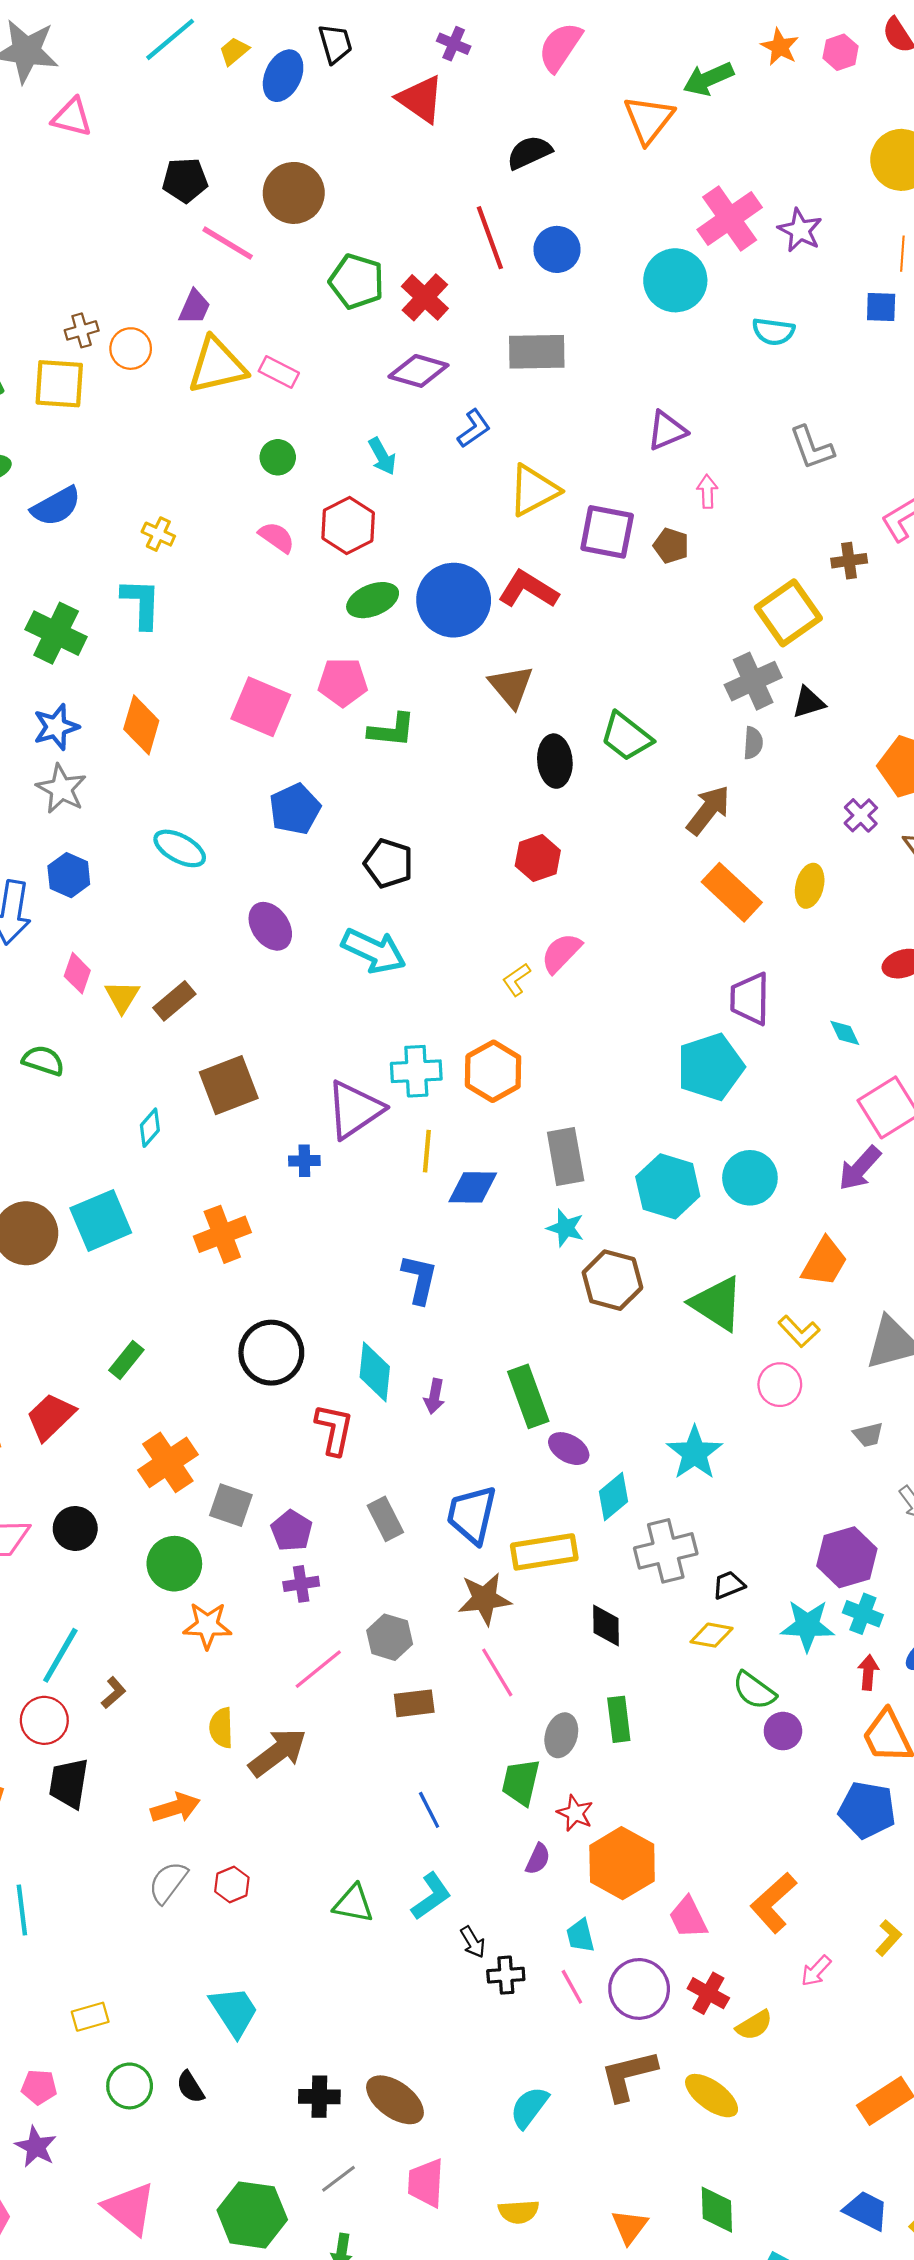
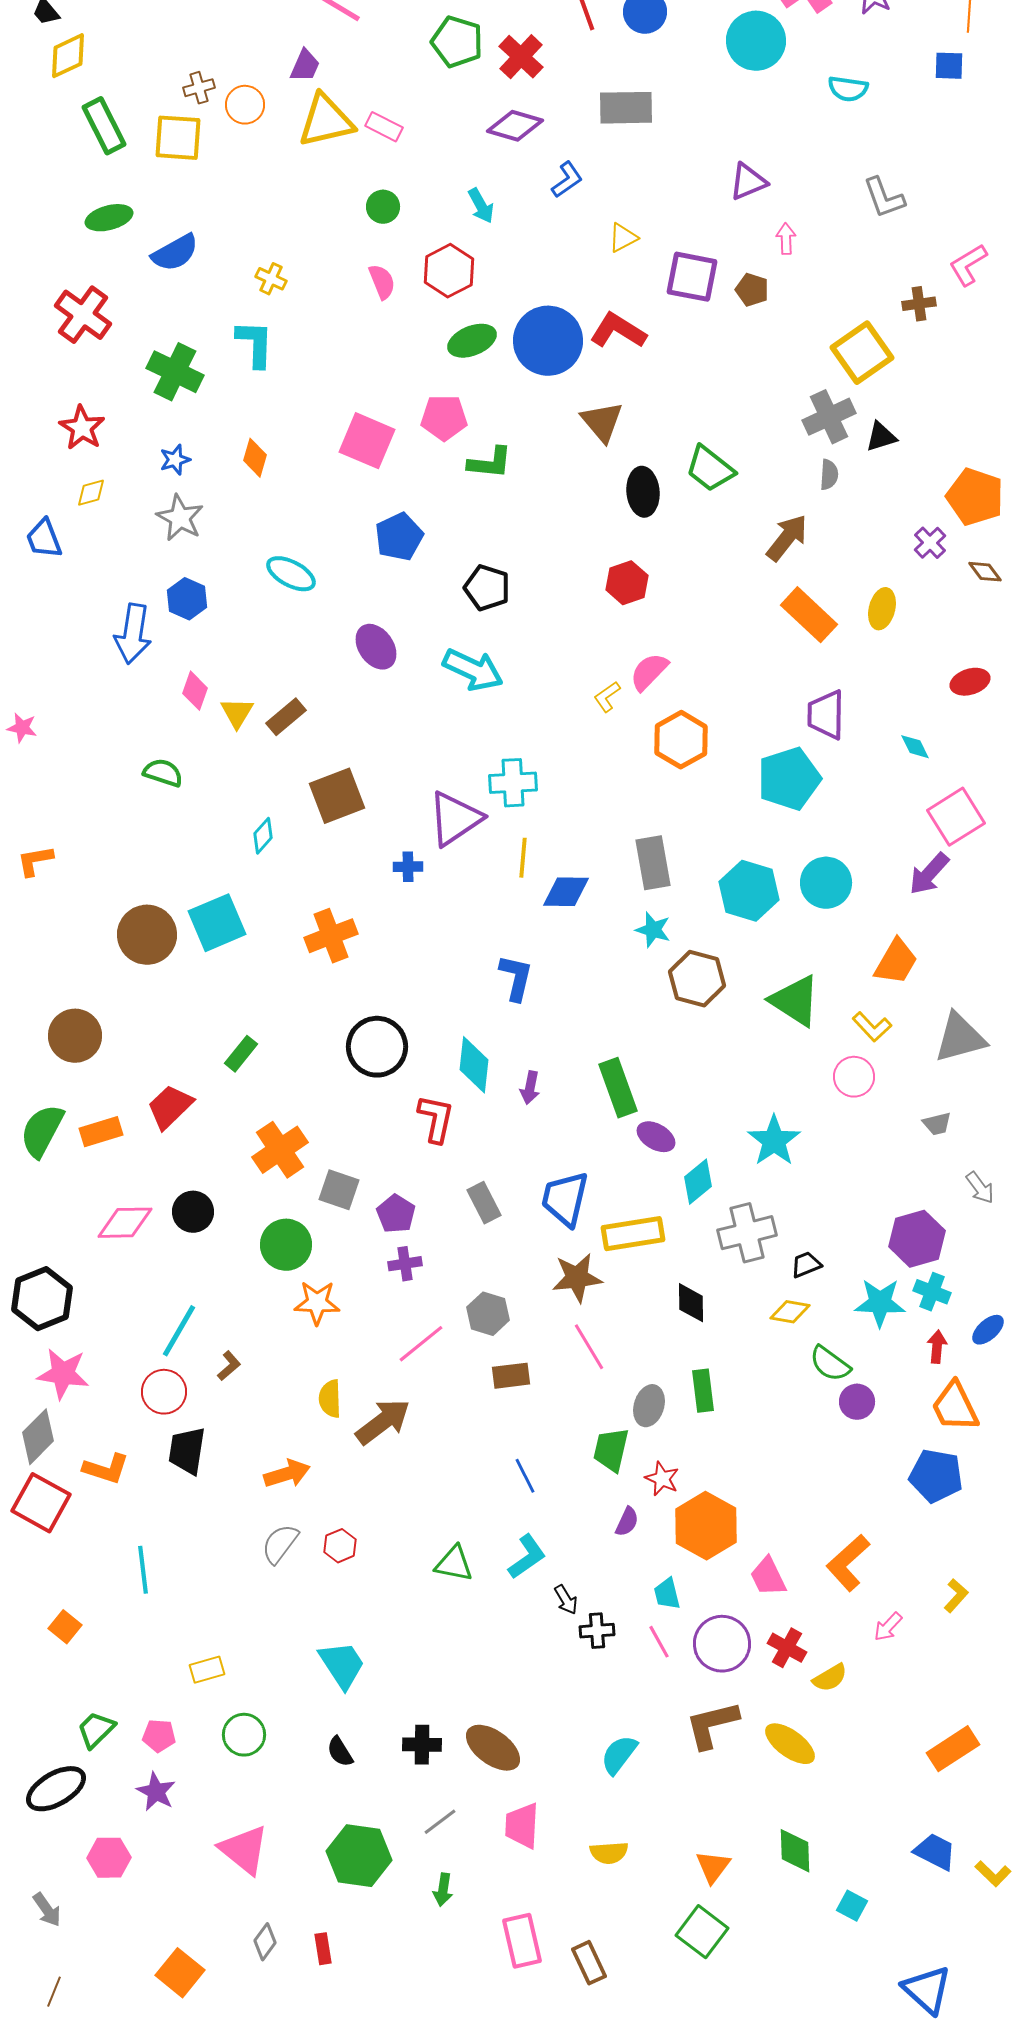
yellow triangle: (534, 490) -> (623, 238), size x0.6
pink semicircle: (277, 537) -> (382, 282), turned 33
orange diamond: (141, 725) -> (255, 458), size x0.7
blue star: (56, 727) -> (175, 460), size x0.7
orange hexagon: (493, 1071) -> (681, 740), moved
black semicircle: (190, 2087) -> (340, 1752), moved

